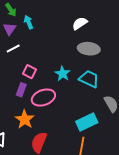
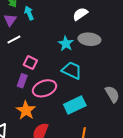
cyan star: (62, 74) -> (66, 44), moved
cyan trapezoid: (89, 79) -> (72, 70), moved
cyan rectangle: (87, 122) -> (75, 105), moved

